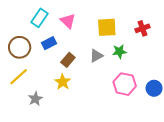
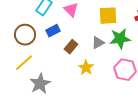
green star: (119, 51) -> (120, 39), size x1.5
yellow star: (63, 82) -> (86, 68), moved
gray star: (35, 99) -> (40, 84), size x1.5

